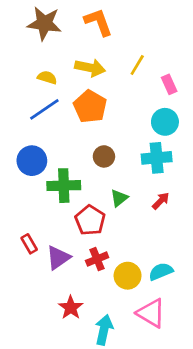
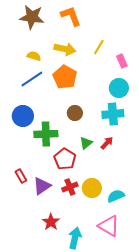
red arrow: (161, 201) -> (107, 143), moved
yellow circle: (128, 276) -> (92, 188), moved

